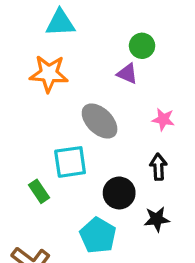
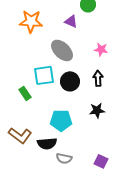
purple triangle: (127, 74) -> (71, 21), moved
black circle: (119, 193) -> (70, 81), moved
cyan pentagon: (98, 235) -> (61, 120), turned -30

